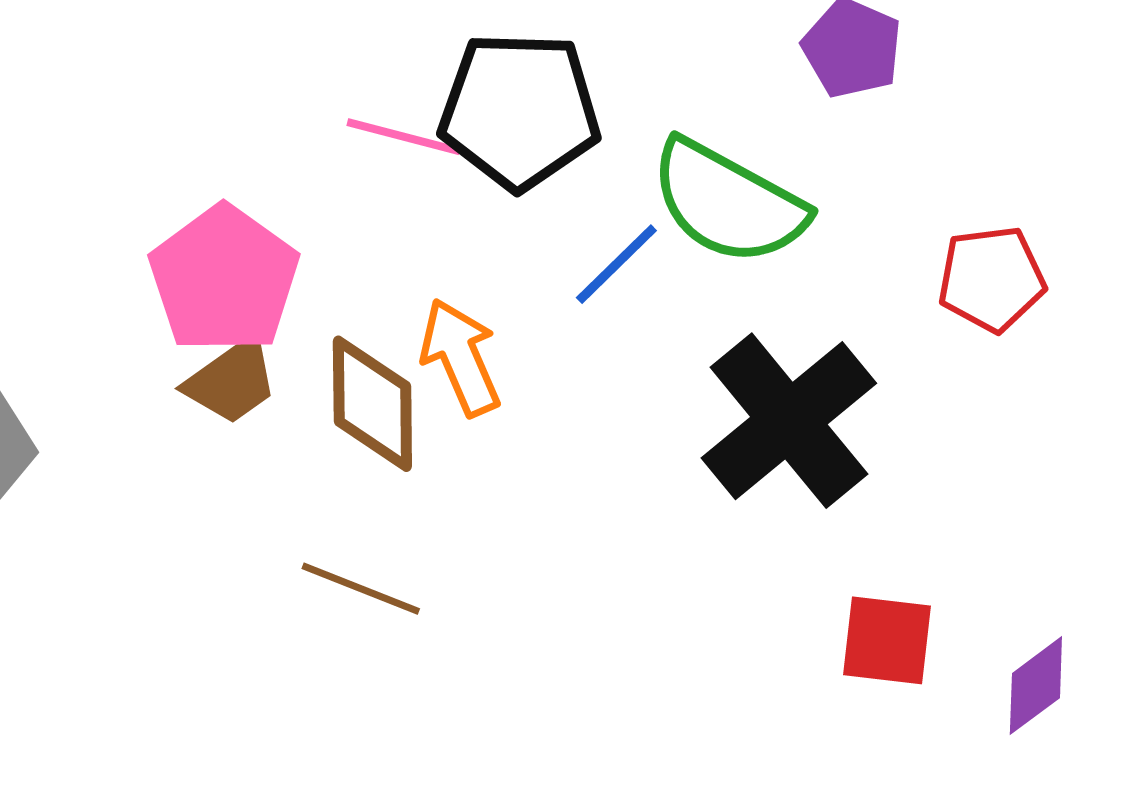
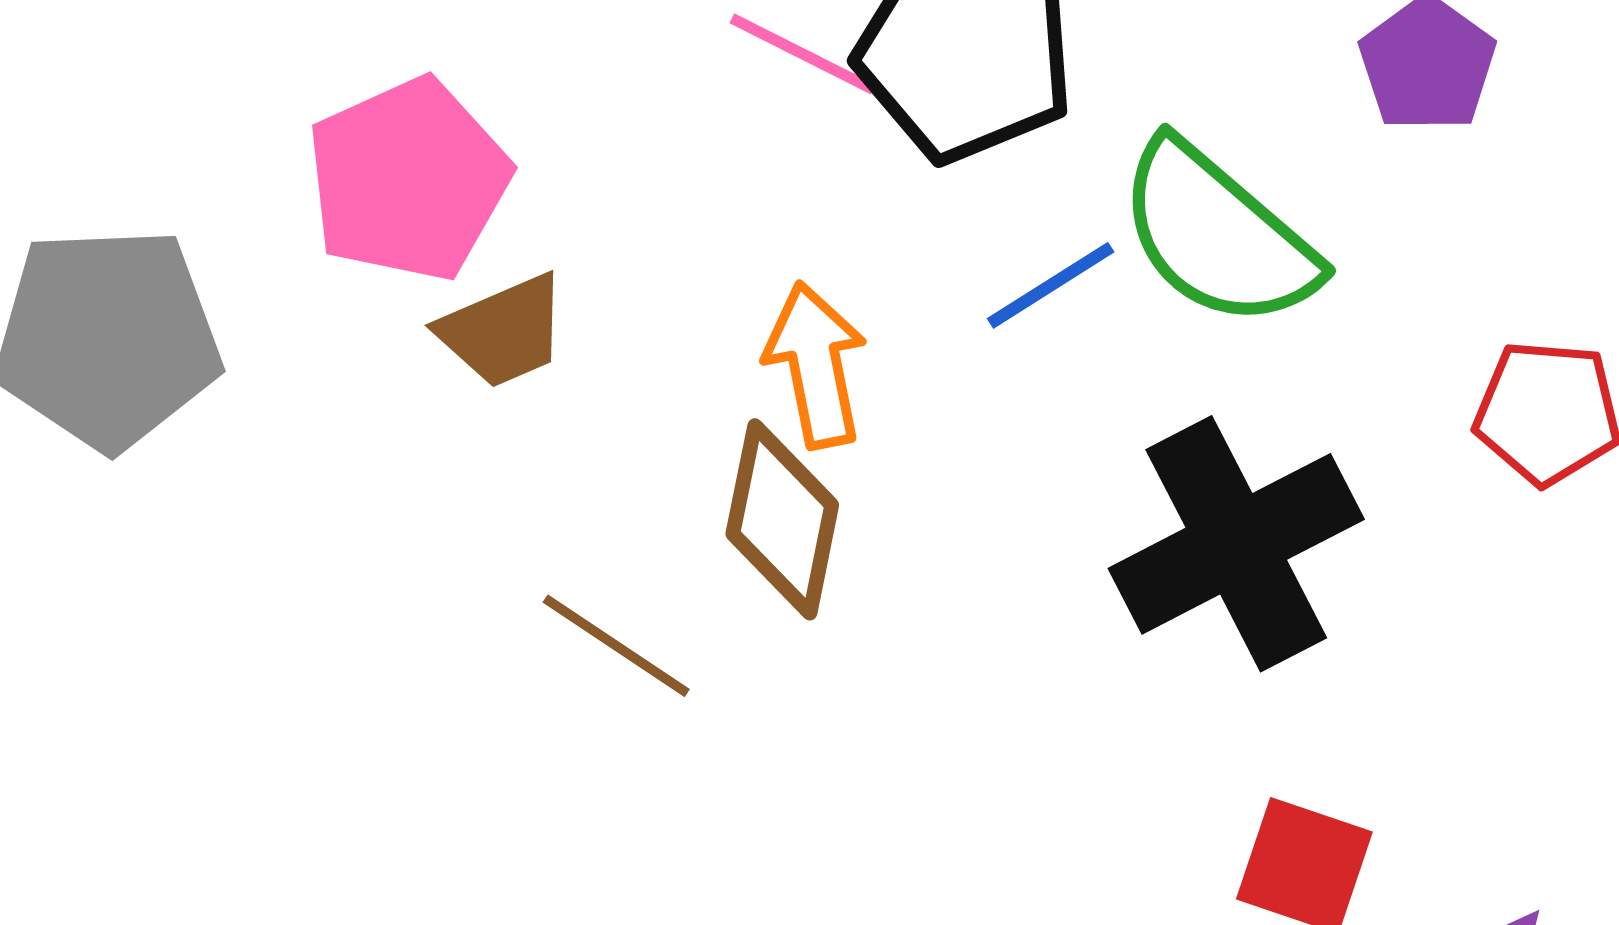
pink pentagon: (224, 279) -> (408, 180), moved
brown diamond: (372, 404) -> (782, 519), moved

